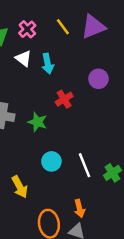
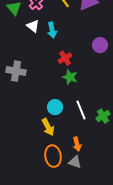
purple circle: (98, 79) -> (100, 45), moved
green star: (37, 122) -> (70, 77), moved
yellow arrow: (20, 187) -> (48, 127), moved

